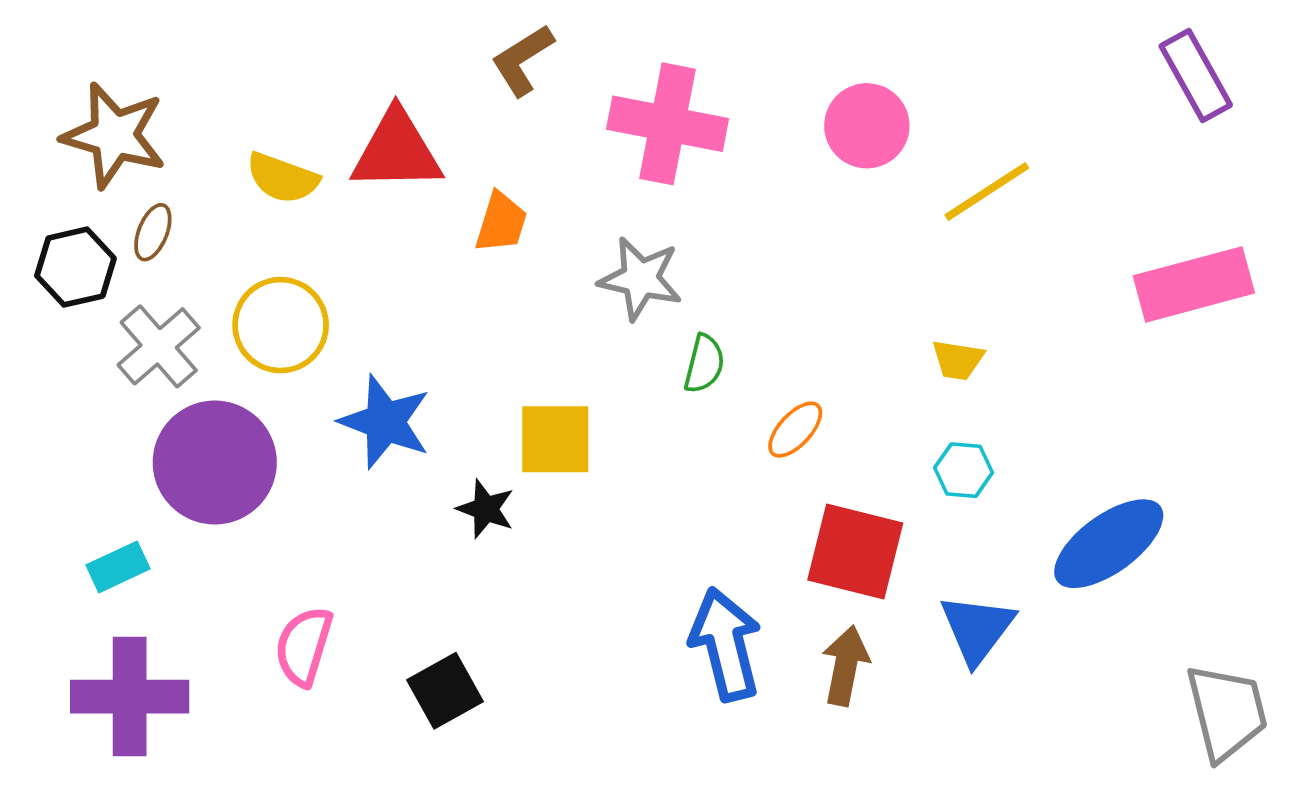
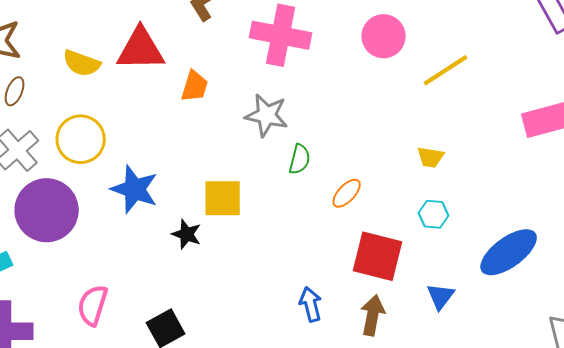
blue triangle: (977, 629) -> (441, 296), size x0.7
blue arrow: (726, 644) -> (311, 304), size x0.6

